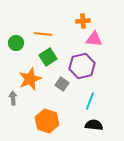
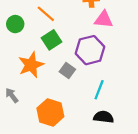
orange line: (43, 34) -> (46, 14), turned 36
gray arrow: (13, 98) -> (12, 95), moved, turned -32

